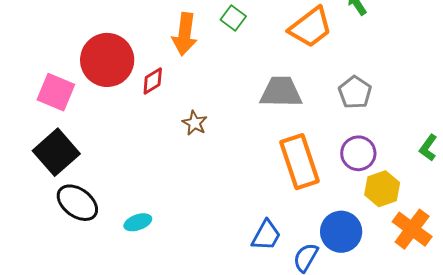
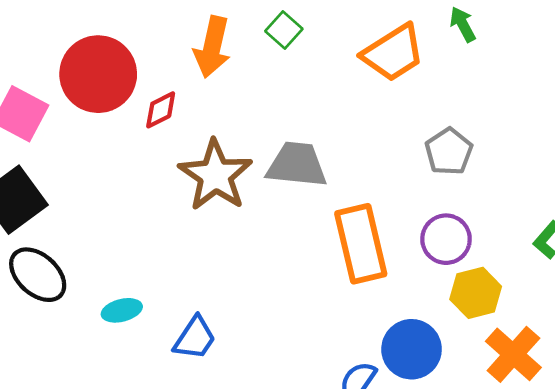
gray trapezoid: (281, 92) -> (297, 165), moved
brown star: (195, 123) -> (215, 175), size x2.0
blue trapezoid: (266, 235) -> (195, 338), moved

